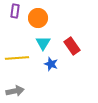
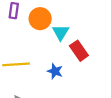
cyan triangle: (43, 43) -> (61, 32), moved

